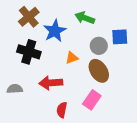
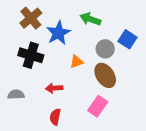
blue square: (120, 37) -> (127, 39), turned 36
red arrow: (51, 83) -> (54, 88), size x0.7
red semicircle: (62, 110) -> (55, 117), moved

